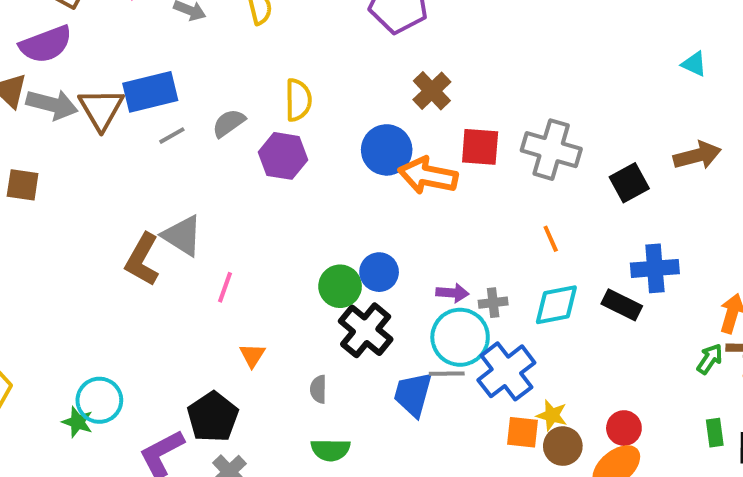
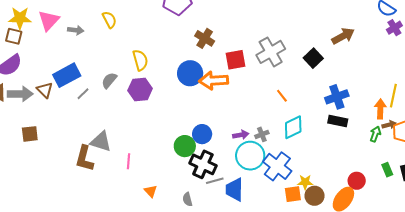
brown triangle: (101, 109) -> (45, 90), size x0.7
gray cross: (551, 150) -> (271, 52), turned -32
brown square: (23, 185) -> (30, 134), moved
black rectangle: (622, 305) -> (338, 121), moved
gray line: (447, 374) -> (215, 181), moved
red circle: (624, 428) -> (357, 181), moved

